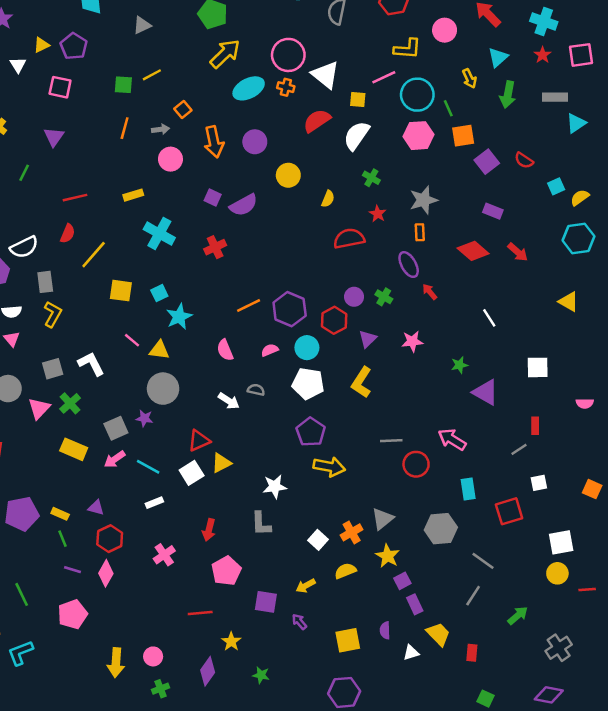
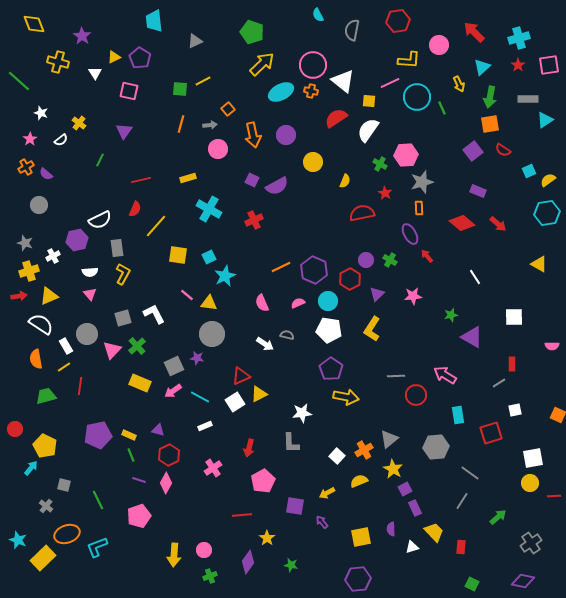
cyan cross: (544, 21) -> (519, 38), turned -35
pink hexagon: (419, 136) -> (406, 155), moved
orange square: (463, 136) -> (490, 124), moved

